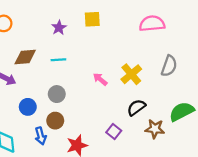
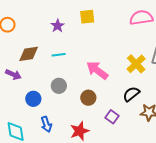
yellow cross: (131, 74) -> (136, 64), moved
pink arrow: (100, 79) -> (97, 70), size x1.6
brown circle: (55, 121) -> (88, 98), moved

